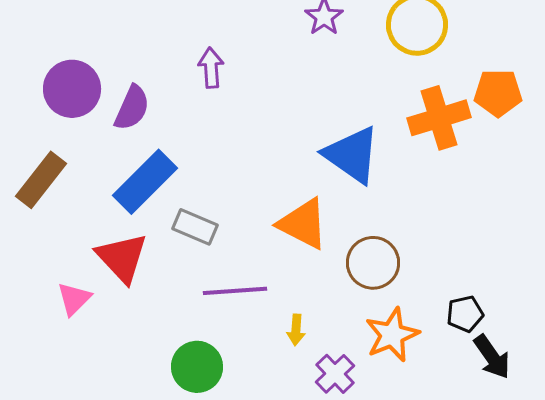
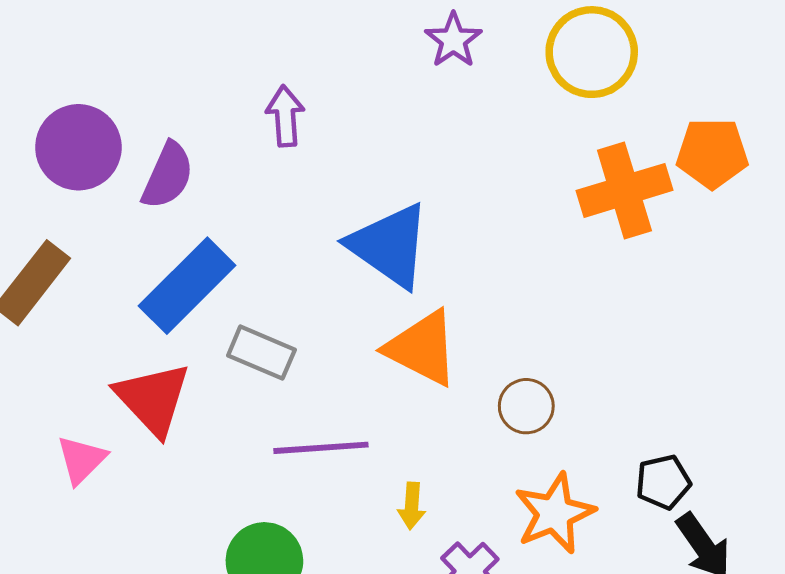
blue triangle: (352, 155) -> (389, 245), moved
brown circle: (373, 263) -> (526, 406), size x0.7

